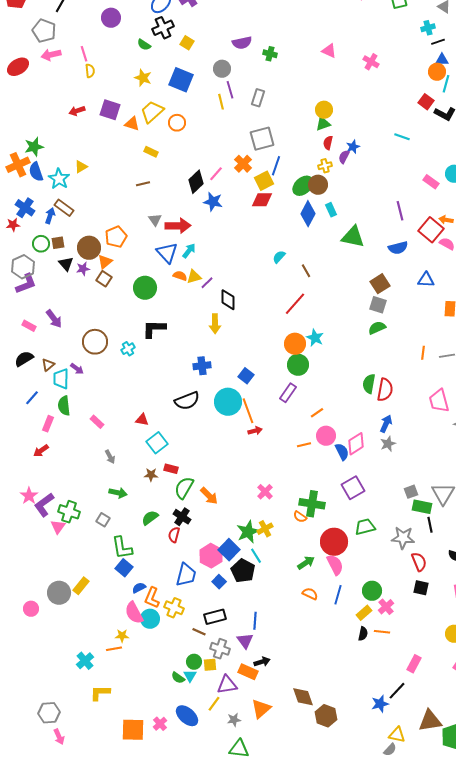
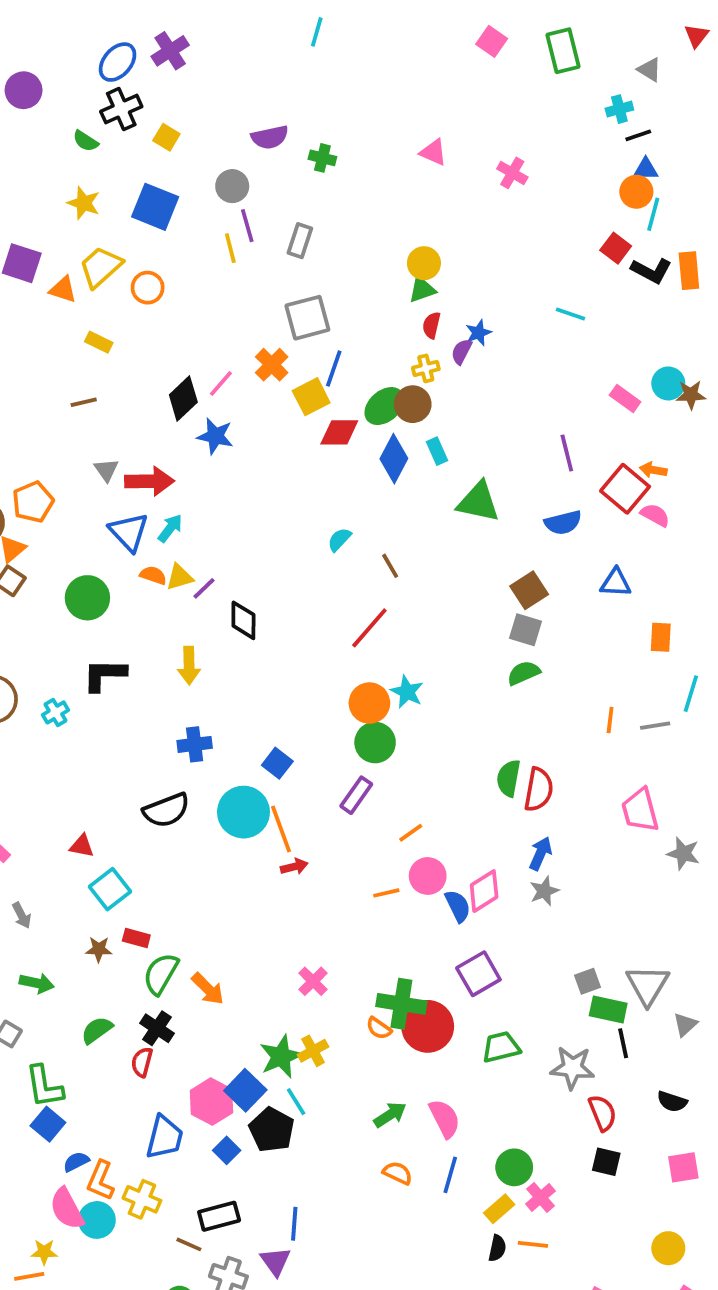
red diamond: (262, 200) -> (339, 432), moved
yellow arrow: (215, 324) -> (189, 665), moved
red circle: (334, 542) -> (428, 1026), moved

